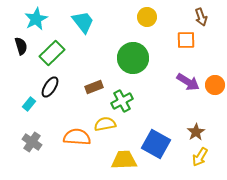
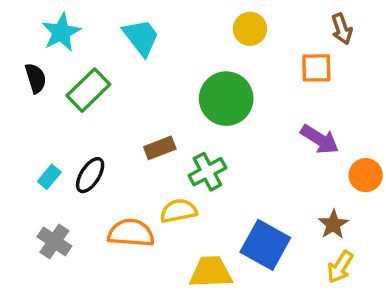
orange circle: (215, 85) -> (366, 175), moved
black ellipse: (50, 87) -> (90, 175), moved

